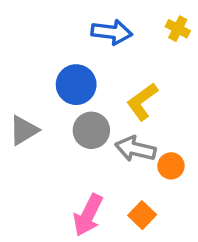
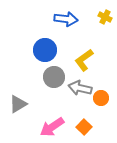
gray triangle: (24, 130) -> (18, 104), moved
pink arrow: (88, 215) -> (52, 127), turned 30

